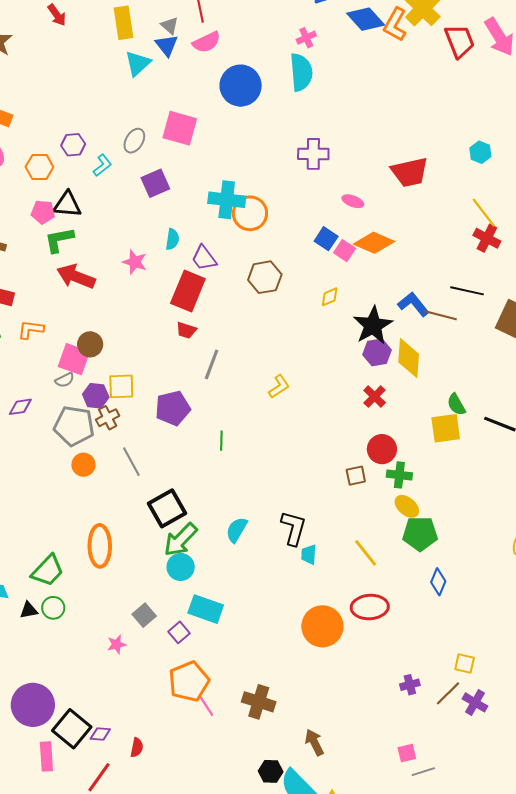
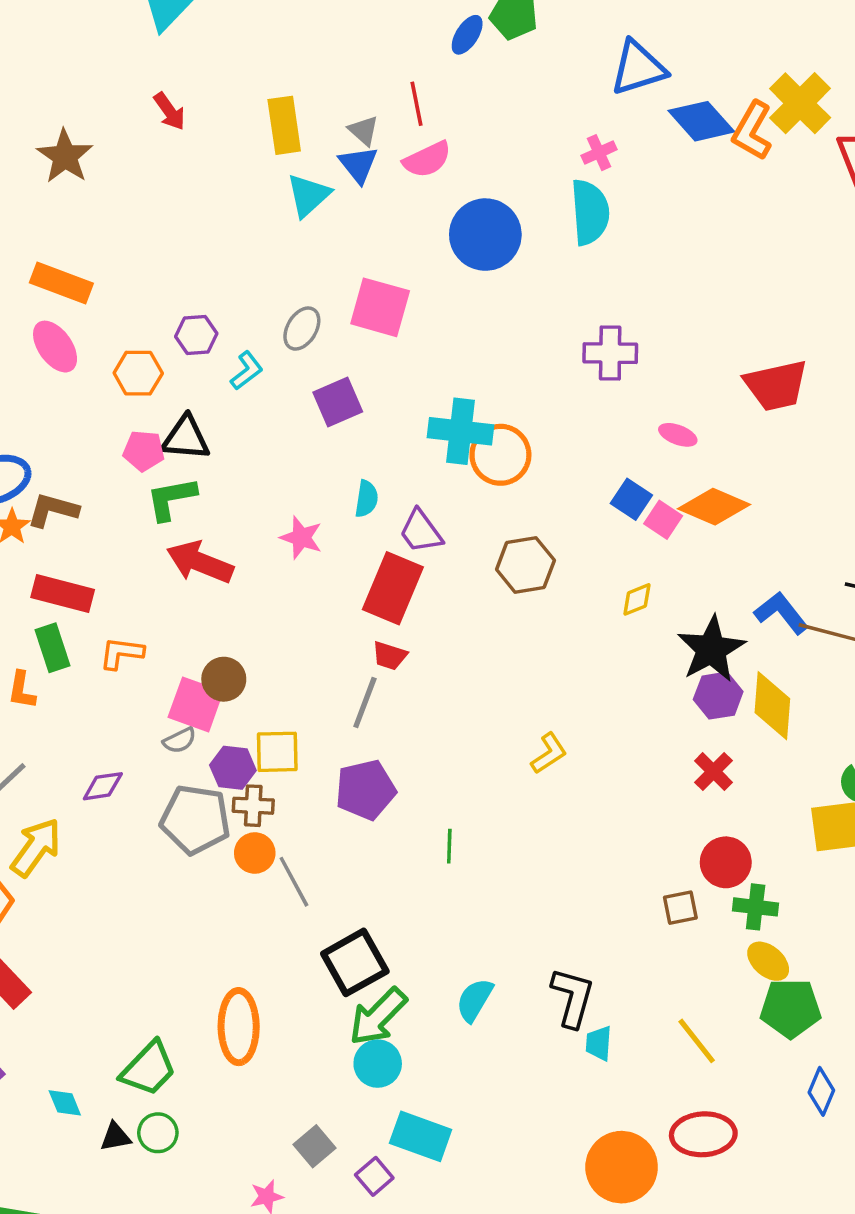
gray line: (212, 364) -> (365, 703), moved
brown cross: (108, 418) -> (253, 806), turned 30
orange circle: (83, 465) -> (255, 853), moved

